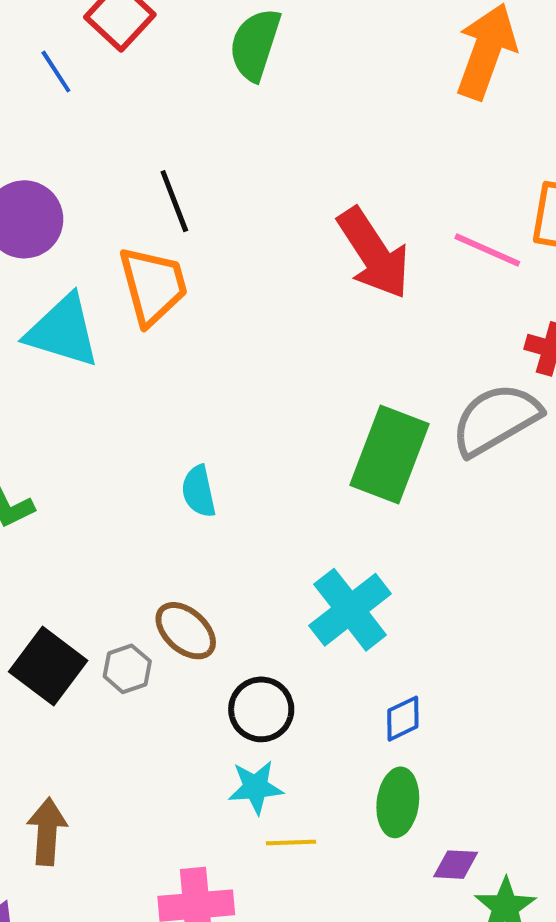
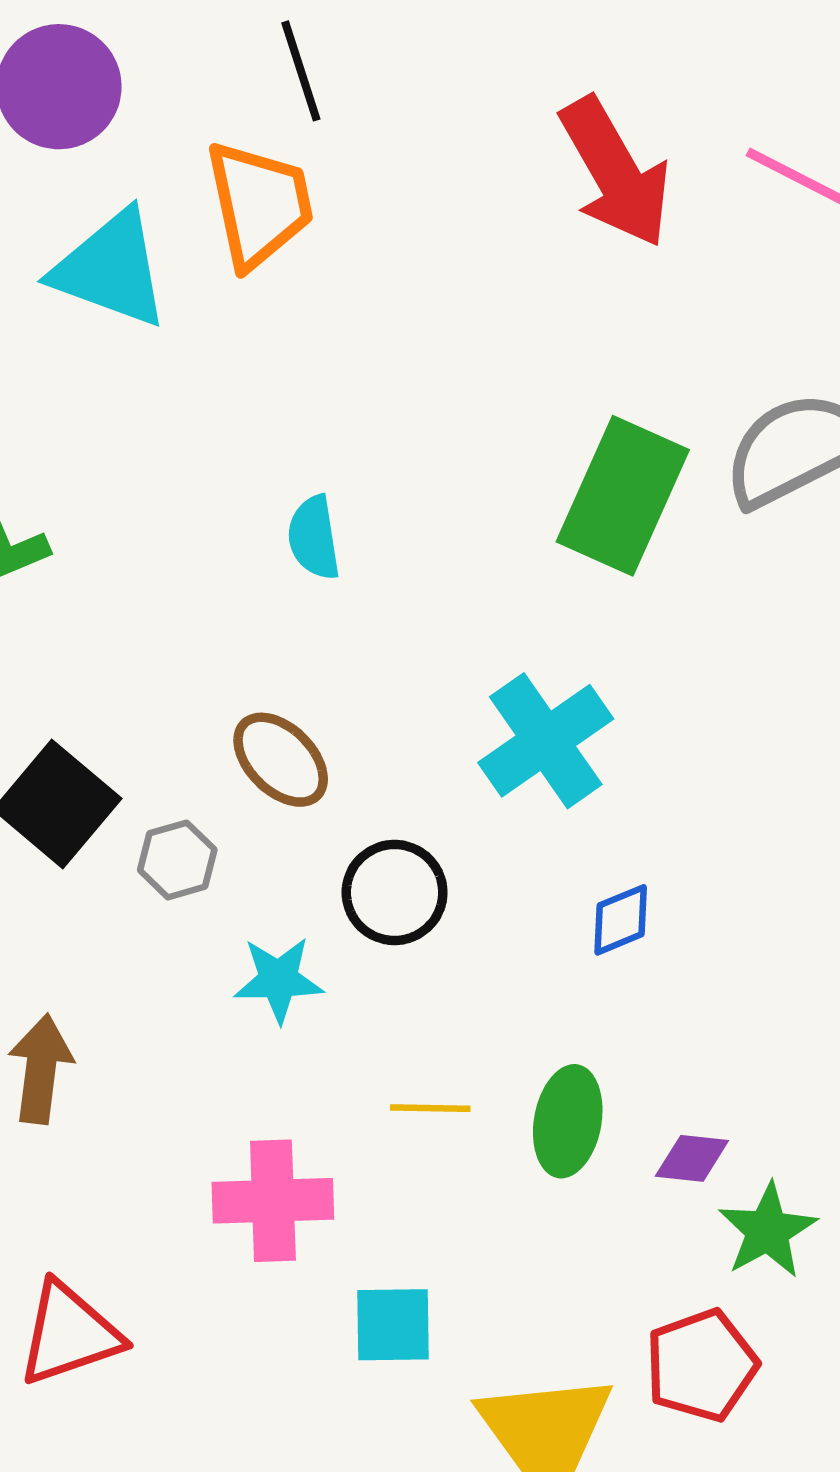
gray hexagon: (127, 669) -> (177, 860), moved
cyan star: (256, 787) -> (278, 980), moved
green ellipse: (398, 802) -> (568, 1121), moved

